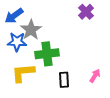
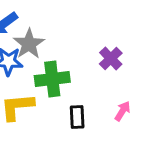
purple cross: (86, 12) -> (111, 58), moved

